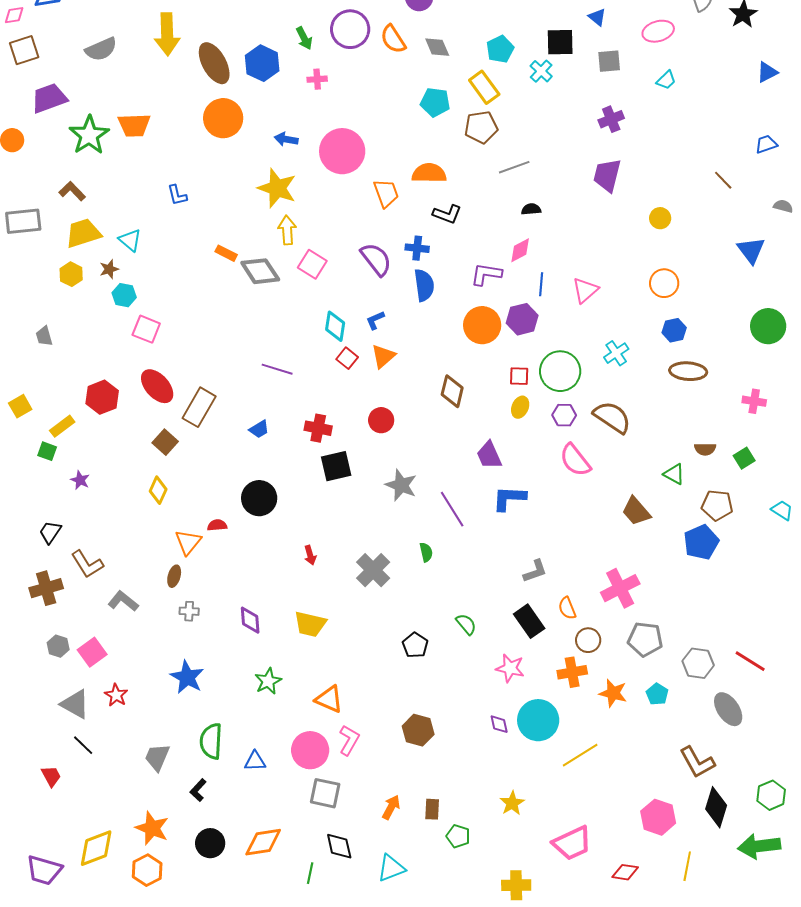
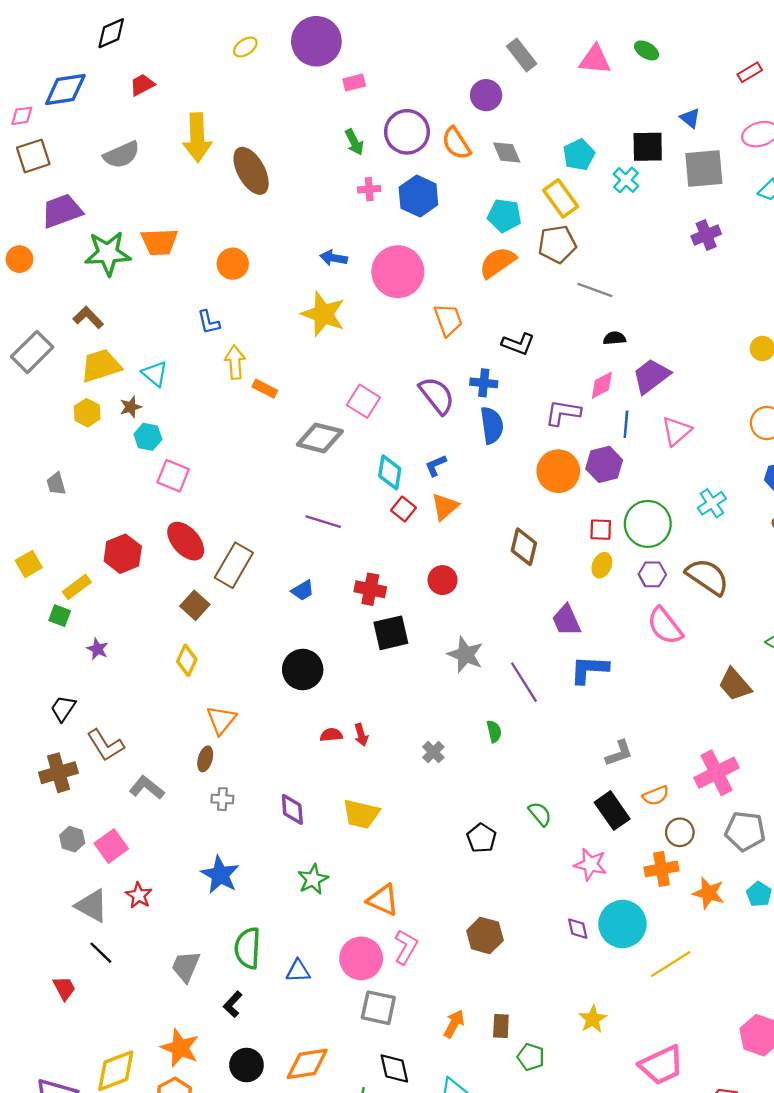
gray square: (609, 61) -> (704, 169), size x1.5
blue hexagon: (262, 63) -> (418, 196), moved
orange circle: (223, 118) -> (233, 264), moved, size x0.7
green star: (89, 135) -> (108, 253), turned 30
gray line: (514, 167) -> (595, 290), turned 40
orange semicircle: (429, 173) -> (498, 263), moved, turned -36
purple trapezoid: (607, 175) -> (651, 376), moved, turned 39
gray rectangle: (23, 221) -> (32, 352), turned -39
yellow arrow: (287, 230) -> (235, 362), moved
gray diamond: (260, 271) -> (320, 438), moved, turned -42
red semicircle: (217, 525) -> (331, 735), moved
gray cross: (373, 570) -> (433, 752), size x0.6
orange semicircle: (567, 608) -> (656, 796), turned -90

